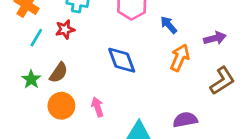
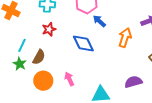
blue arrow: (169, 25) -> (99, 21), moved
red star: (65, 29) -> (49, 29), moved
cyan line: (36, 38) -> (22, 45), moved

